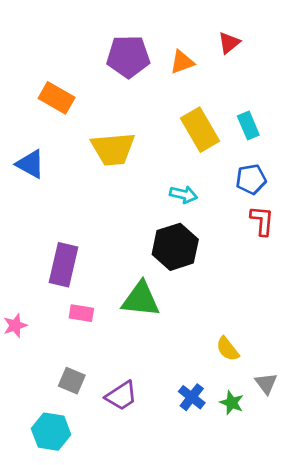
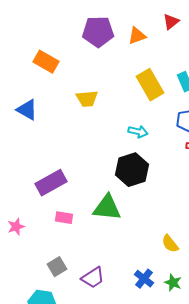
yellow trapezoid: (113, 149) -> (87, 99), size x0.7
purple rectangle: (63, 265) -> (51, 183), turned 48
gray square: (72, 381) -> (57, 267), turned 36

